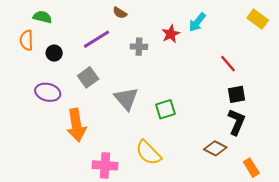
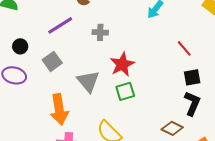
red star: (171, 34) -> (122, 64), moved, size x1.4
black circle: (54, 53) -> (20, 46), moved
orange arrow: (76, 125) -> (59, 109), moved

